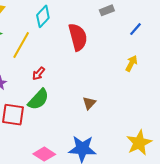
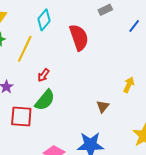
yellow arrow: (131, 63) -> (129, 85), moved
brown triangle: (89, 103) -> (103, 106), moved

